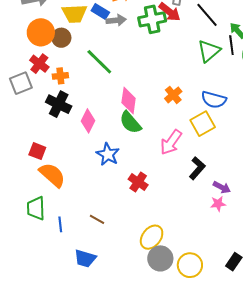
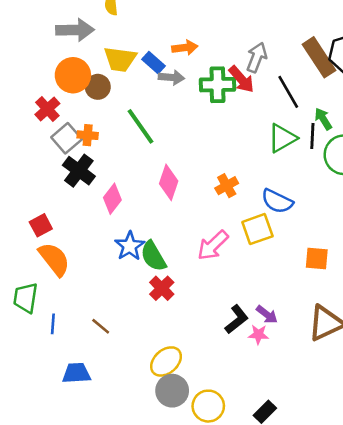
red cross: (39, 64) -> (47, 109), moved
gray square: (21, 83) -> (67, 138), moved, turned -30
green semicircle: (130, 122) -> (153, 256), moved
red square: (37, 151) -> (41, 225), turned 30
black L-shape: (197, 168) -> (237, 319), moved
blue trapezoid: (85, 259) -> (76, 373), turned 150

